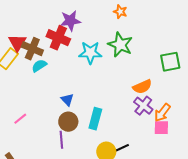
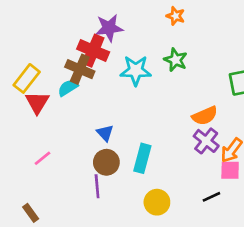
red triangle: (17, 43) -> (37, 102), moved
green star: (120, 45) -> (176, 60), size x0.7
brown cross: (32, 49) -> (80, 69), moved
black line: (122, 148) -> (211, 197), moved

